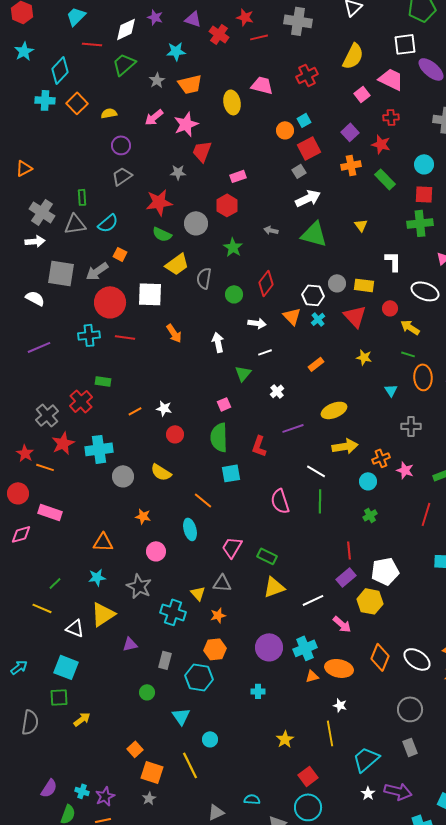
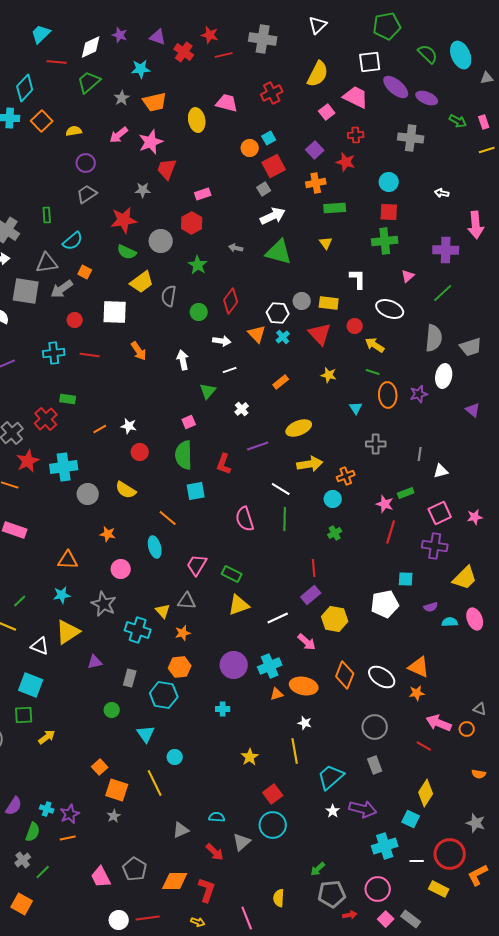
green rectangle: (385, 179) -> (335, 208), moved, turned -50
gray triangle: (75, 224) -> (47, 263), moved
red circle: (110, 302) -> (75, 320), size x0.5
pink star: (405, 470) -> (385, 504), moved
white pentagon: (385, 571) -> (385, 604), moved

